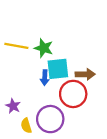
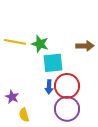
brown arrow: (85, 74) -> (85, 46), moved
blue arrow: (45, 78) -> (49, 87), moved
purple circle: (50, 119) -> (67, 109), moved

